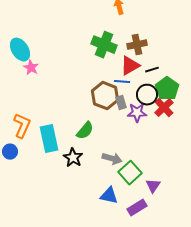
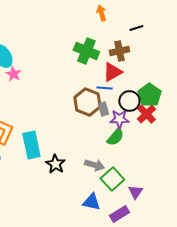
black line: (152, 70) -> (136, 28), moved
green semicircle: (85, 131) -> (115, 137), moved

